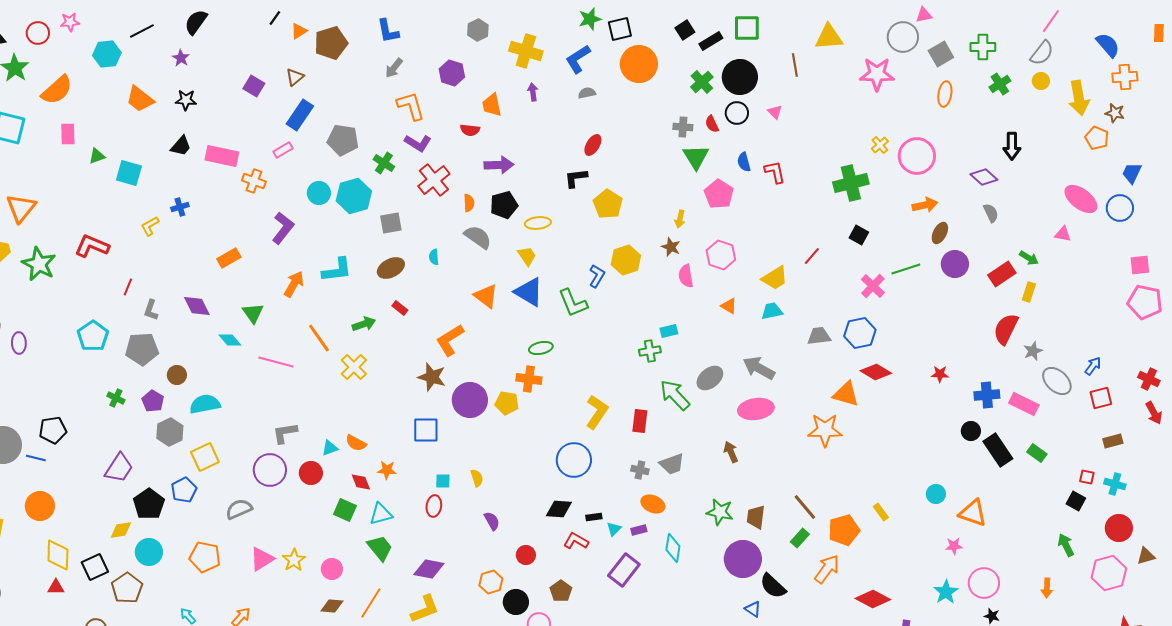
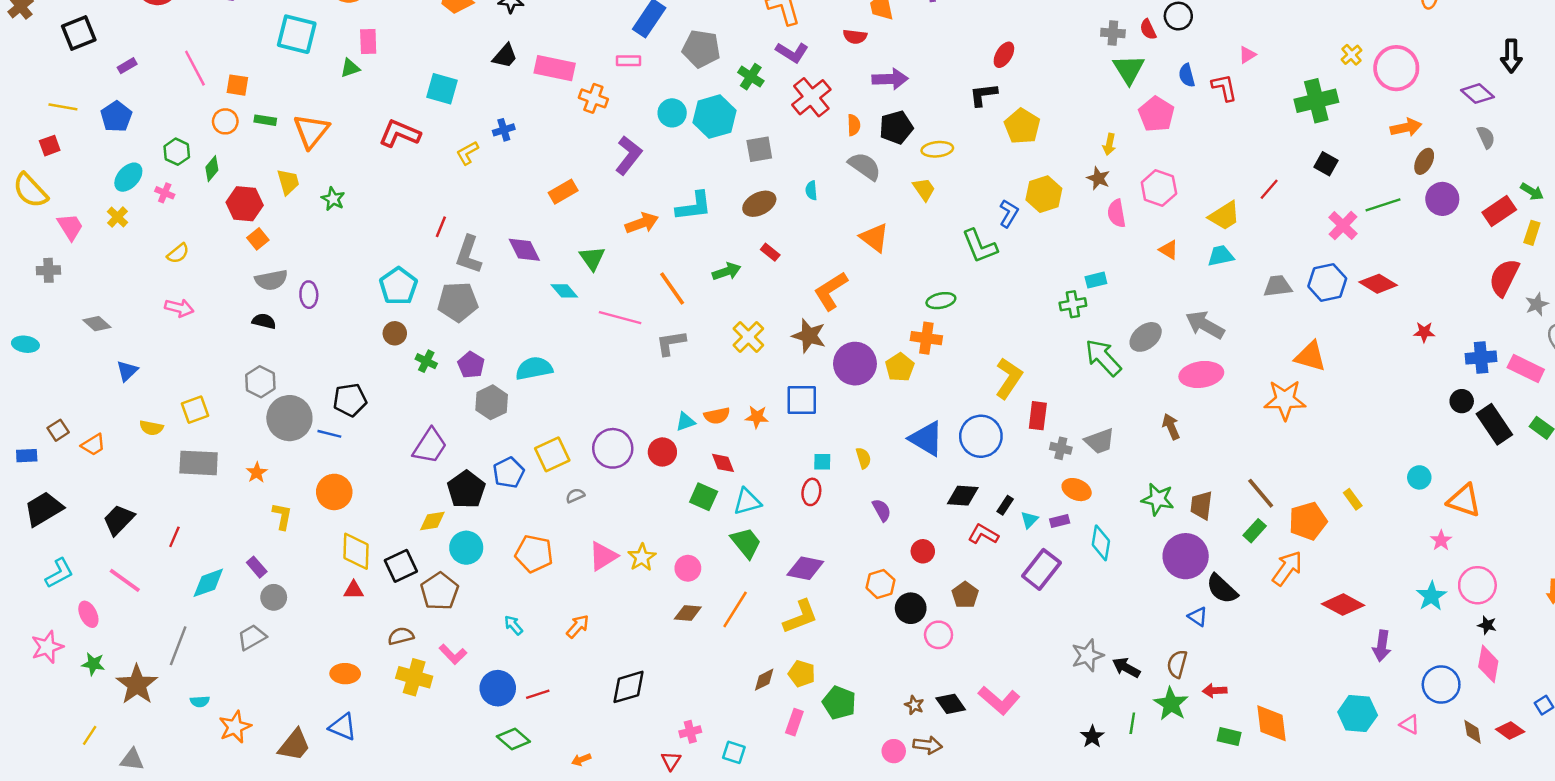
pink triangle: (775, 112) -> (1247, 55), moved, turned 42
pink rectangle: (283, 150) -> (629, 61), turned 30
green triangle: (97, 156) -> (350, 68), moved
red L-shape: (92, 246) -> (400, 134), moved
green star: (39, 264) -> (333, 199), size x0.6
orange arrow: (294, 284) -> (642, 223), turned 40
blue triangle: (529, 292) -> (926, 439), moved
gray L-shape: (151, 310) -> (469, 255), size x1.5
yellow cross: (354, 367) -> (748, 337), moved
red diamond: (876, 372) -> (1378, 284), moved
brown circle: (177, 375) -> (395, 333), moved
yellow pentagon: (507, 403) -> (900, 367), turned 30
red rectangle: (640, 421) -> (1038, 416), moved
gray L-shape: (285, 433) -> (671, 343), moved
orange semicircle: (356, 443) -> (717, 416), turned -40
yellow square: (205, 457) -> (552, 454), moved
orange star: (387, 470) -> (757, 417), moved
gray semicircle: (239, 509) -> (575, 496), size x0.6
black rectangle: (594, 517) -> (1005, 505), turned -49
pink star: (954, 546) -> (1441, 540), turned -30

